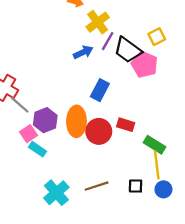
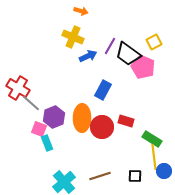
yellow cross: (98, 22) -> (73, 37), moved, turned -30
pink square: (29, 134) -> (39, 129), turned -35
cyan rectangle: (37, 149) -> (47, 143), turned 35
blue circle: (163, 189) -> (164, 171), moved

